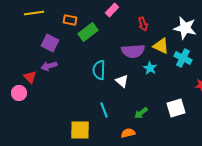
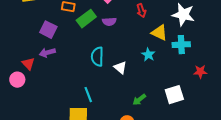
purple semicircle: (133, 51) -> (109, 22), moved, size x0.6
cyan cross: (183, 58) -> (181, 45), turned -30
cyan line: (104, 110) -> (88, 95), moved

